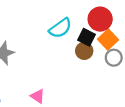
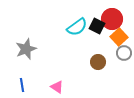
black square: (86, 37) -> (97, 26), moved
brown circle: (84, 51) -> (98, 62), moved

